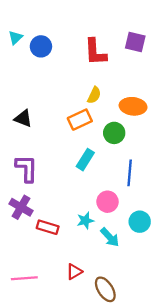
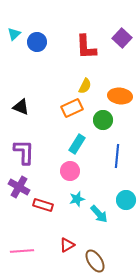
purple square: (135, 42) -> (122, 38), turned 30
pink circle: (108, 202) -> (70, 171), moved

